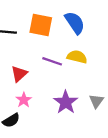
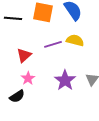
purple line: (52, 61) -> (53, 44), turned -36

